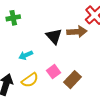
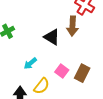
brown arrow: (77, 32) -> (72, 26), turned 114

